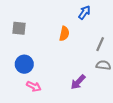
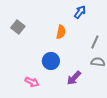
gray square: (19, 28) -> (18, 27), turned 32
blue circle: (24, 64) -> (51, 61), moved

